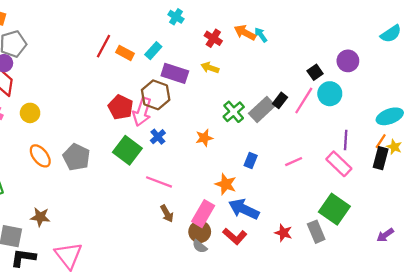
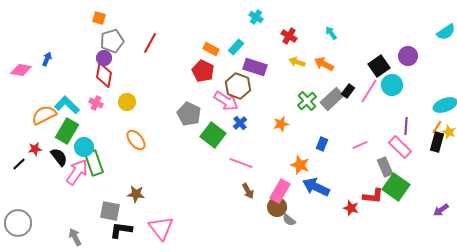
orange arrow: (245, 33) -> (324, 64), moved
red line: (104, 46) -> (150, 43), moved
yellow arrow: (210, 68) -> (297, 62), moved
black square: (315, 72) -> (379, 66), size x1.5
red pentagon: (121, 107) -> (203, 71), moved
pink arrow: (142, 112) -> (226, 101), turned -75
gray pentagon: (76, 157) -> (189, 114), moved
gray rectangle: (316, 232) -> (385, 167), moved
red L-shape: (235, 236) -> (373, 196), moved, turned -35
gray semicircle: (200, 246) -> (289, 220), moved

